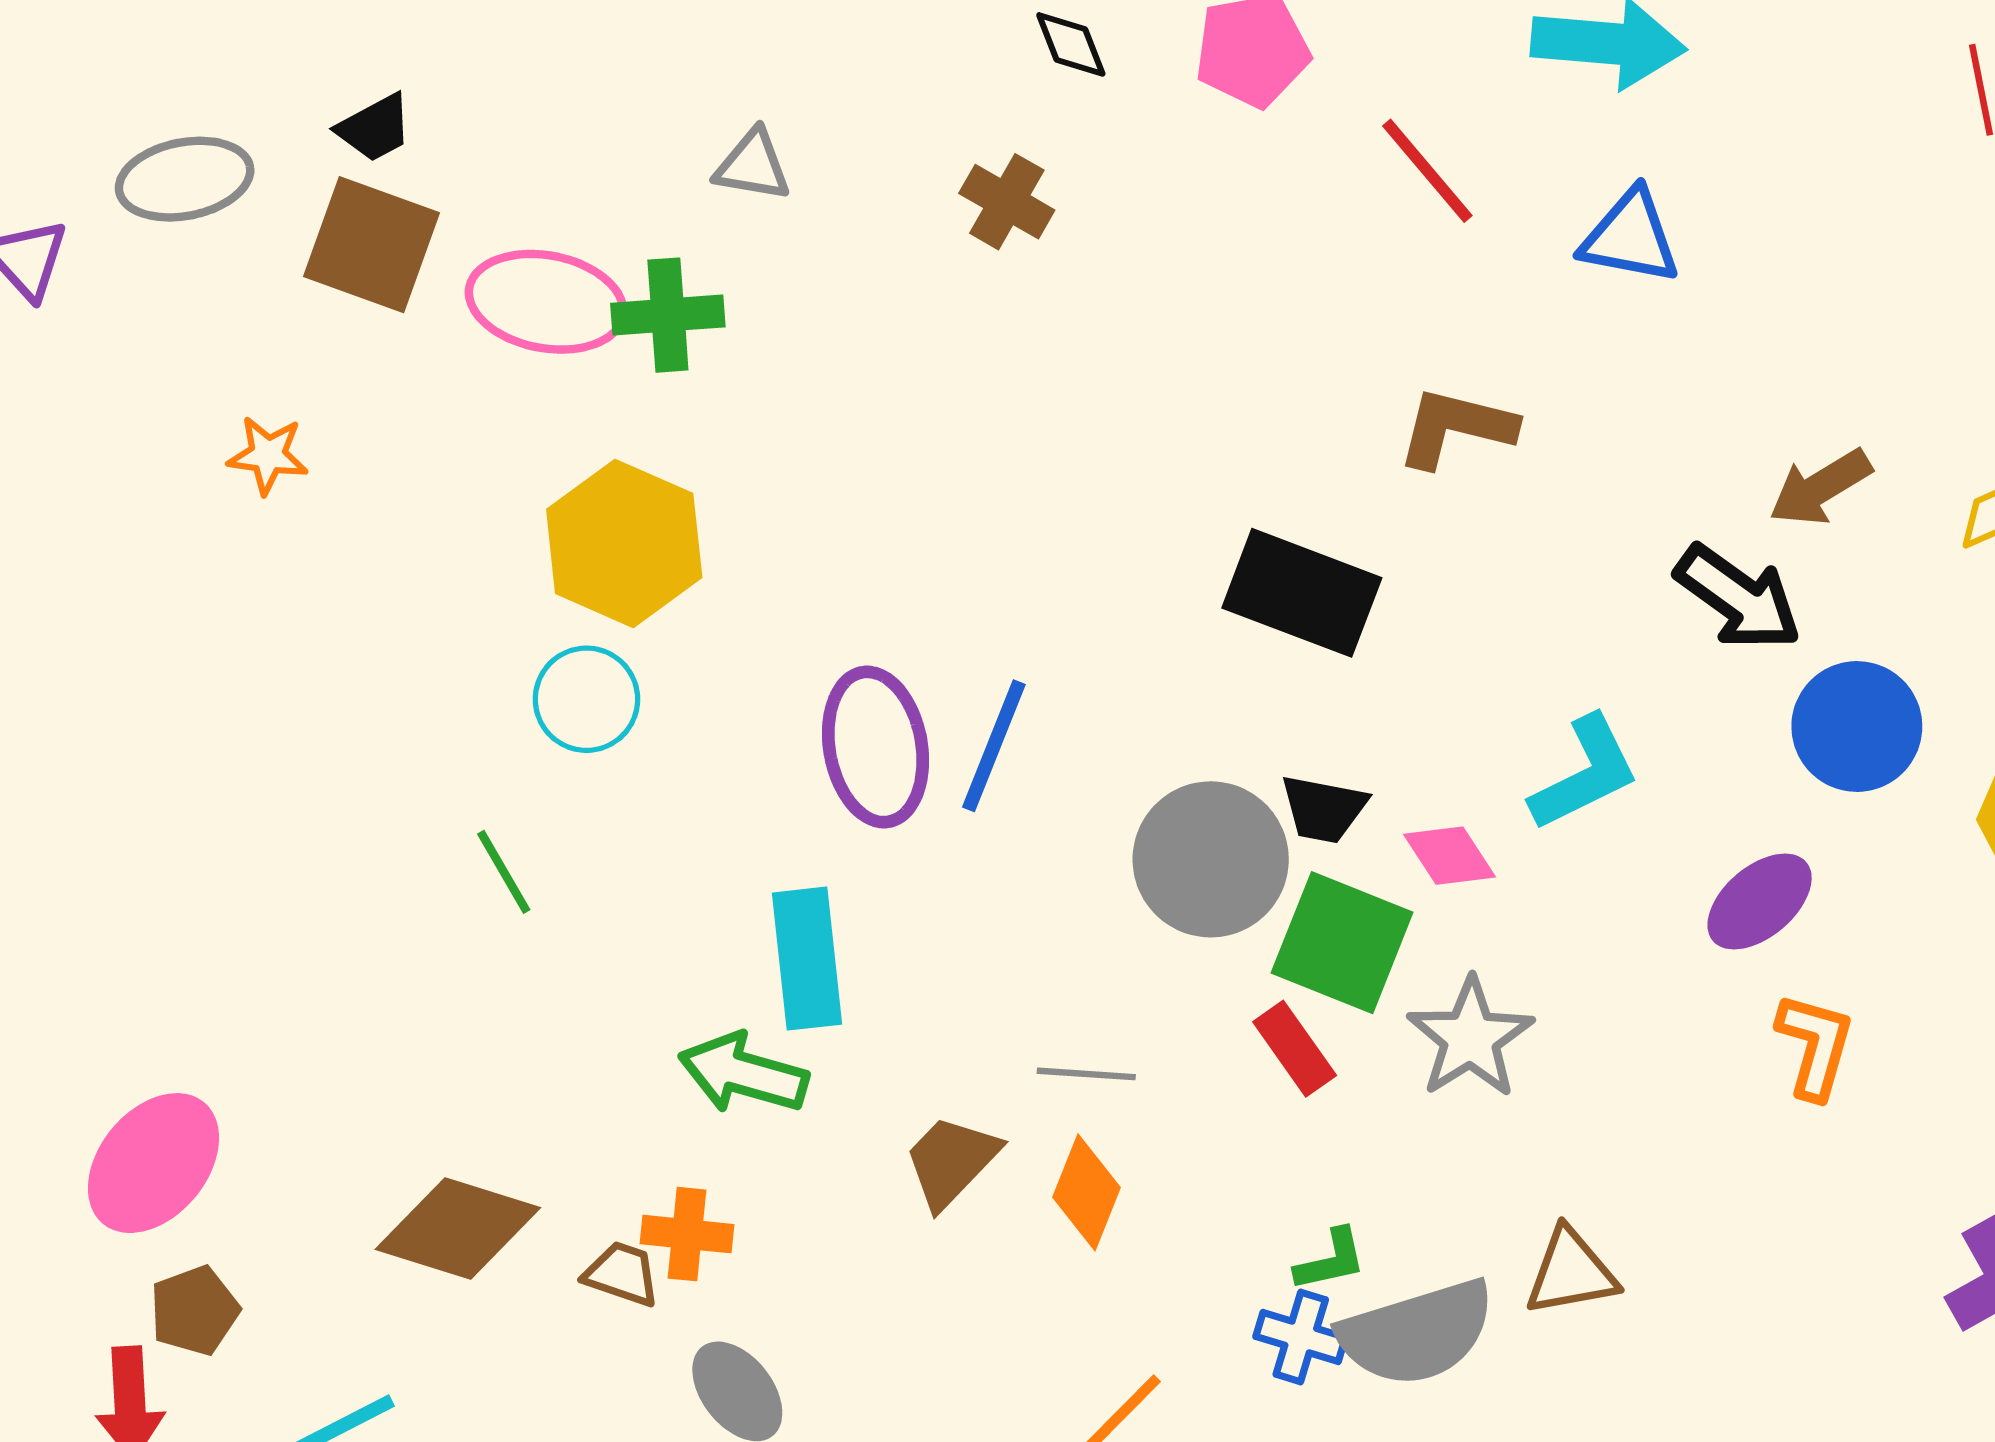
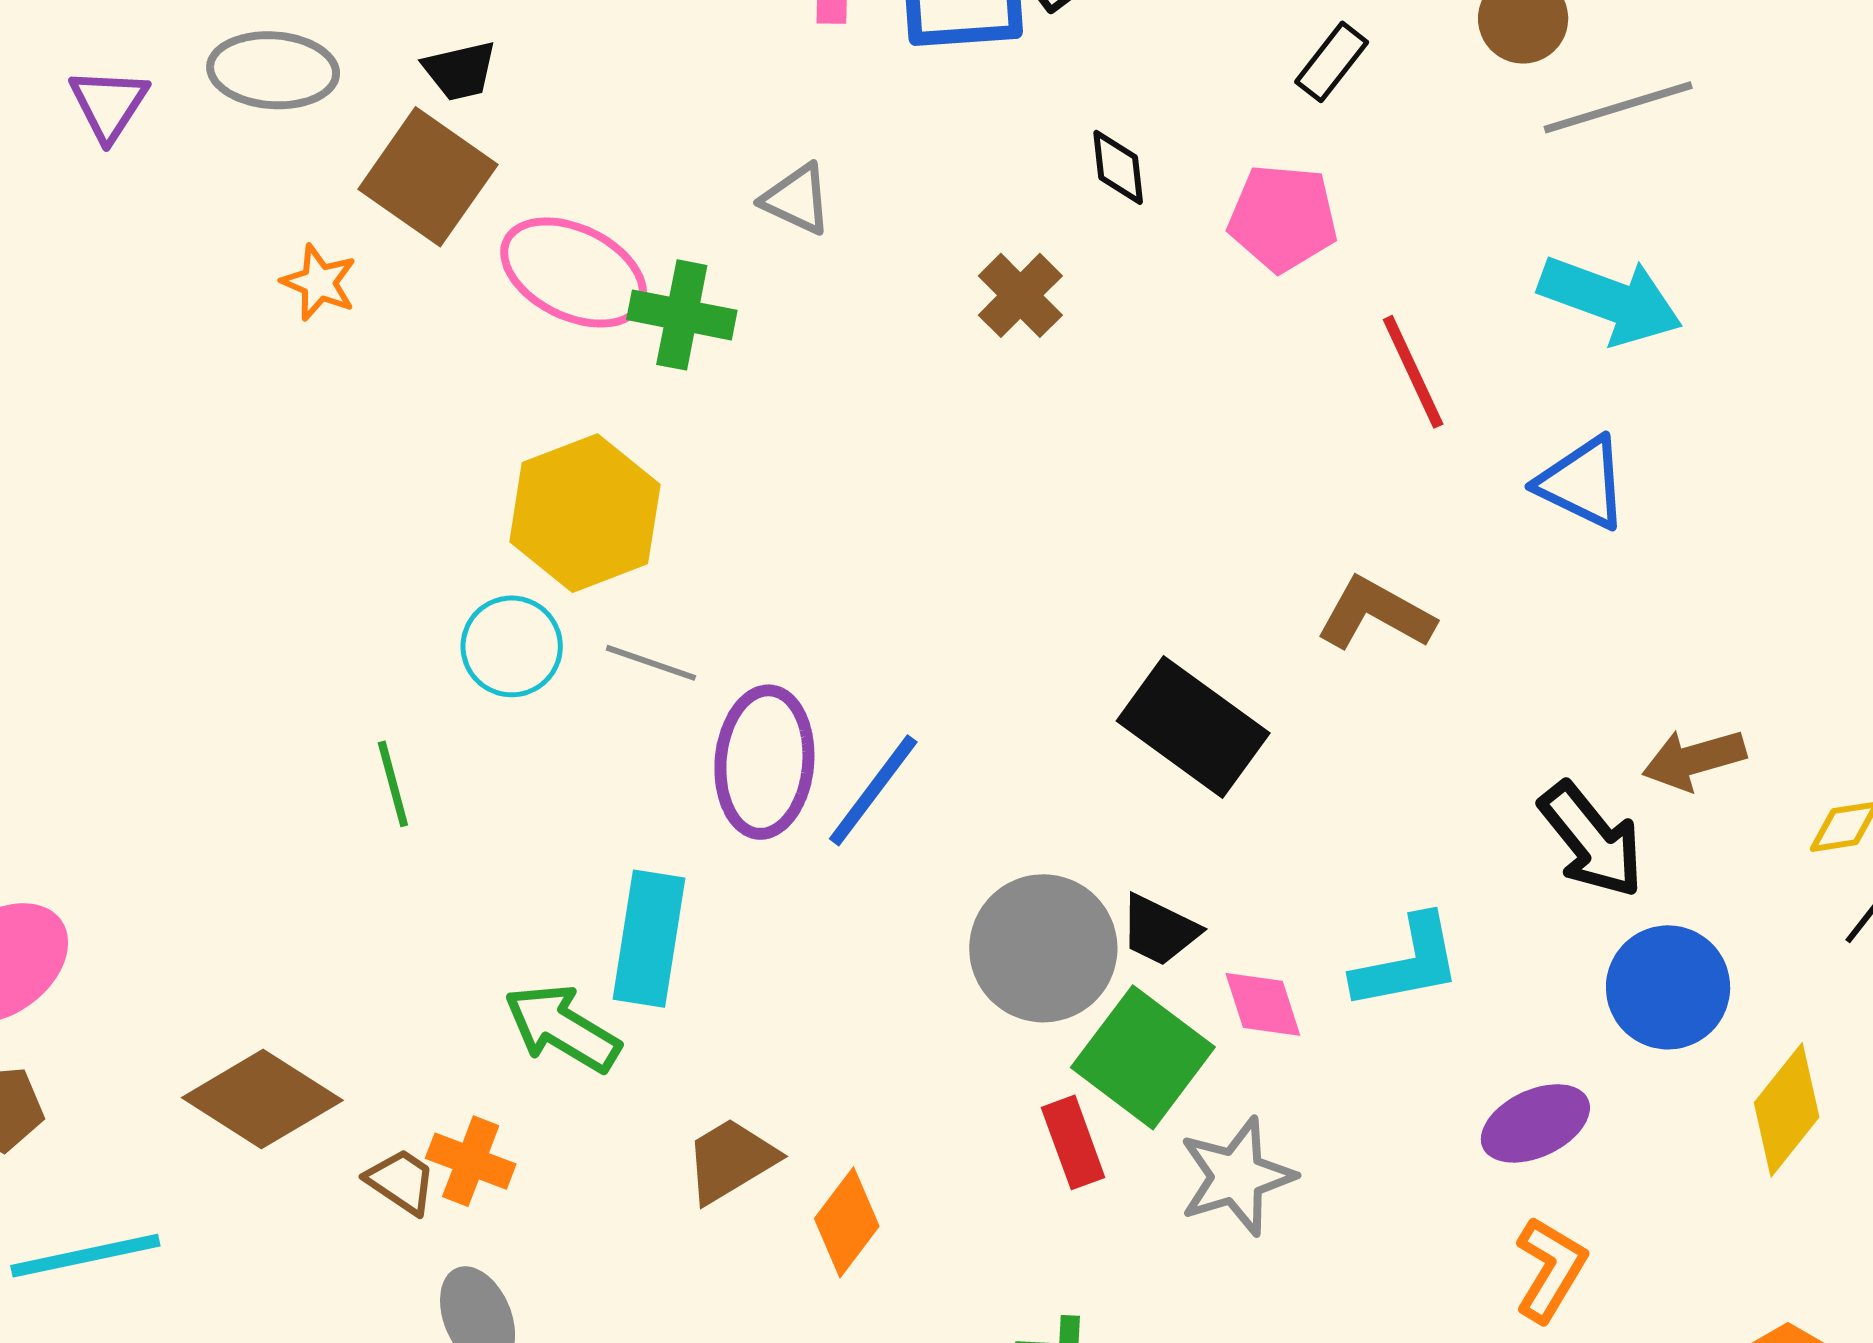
orange star: (268, 455) -> (319, 282), moved
gray line: (1086, 1074) -> (651, 663), moved

